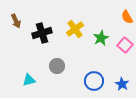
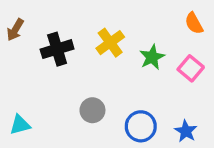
brown arrow: (16, 21) -> (15, 30), turned 56
gray circle: (57, 66) -> (92, 110), moved
cyan triangle: (29, 80) -> (20, 125), moved

